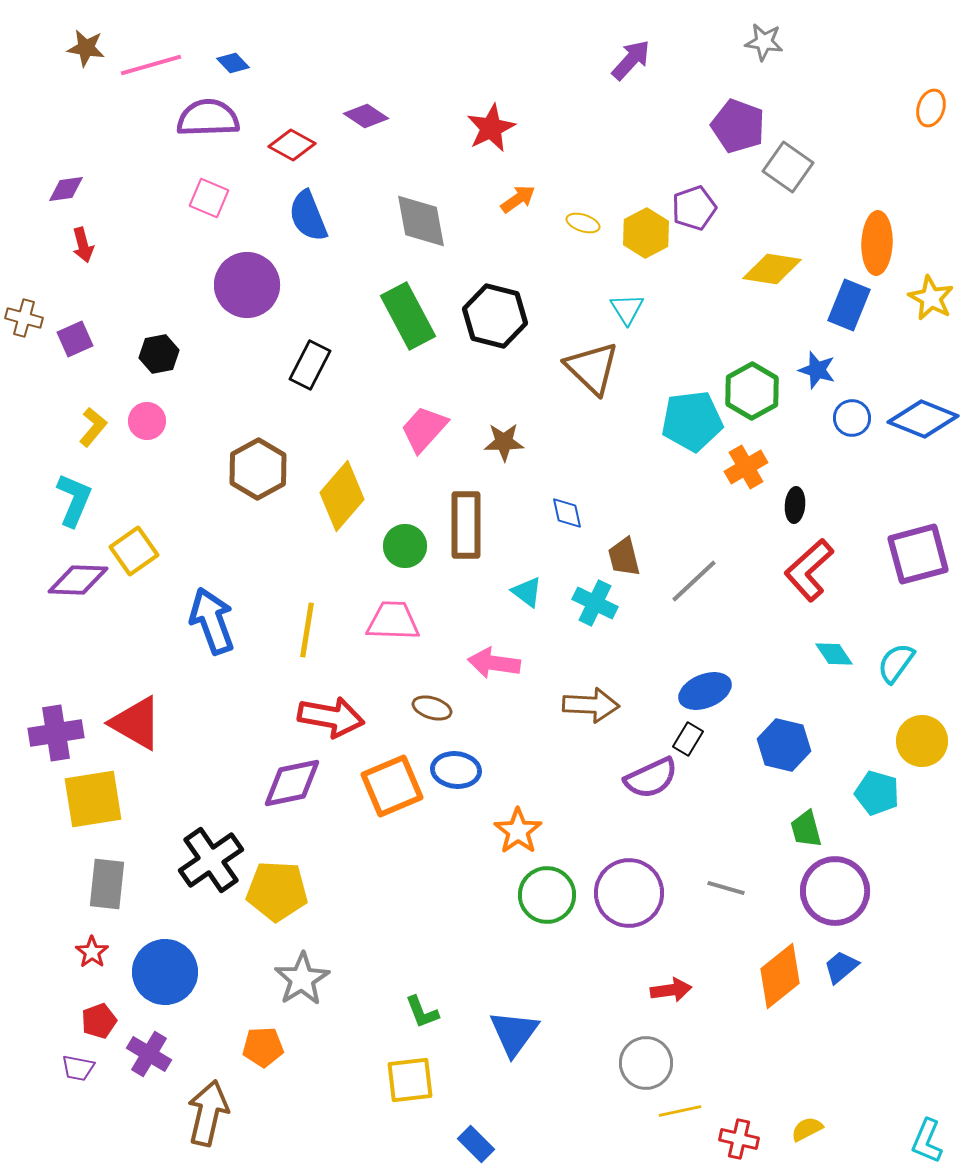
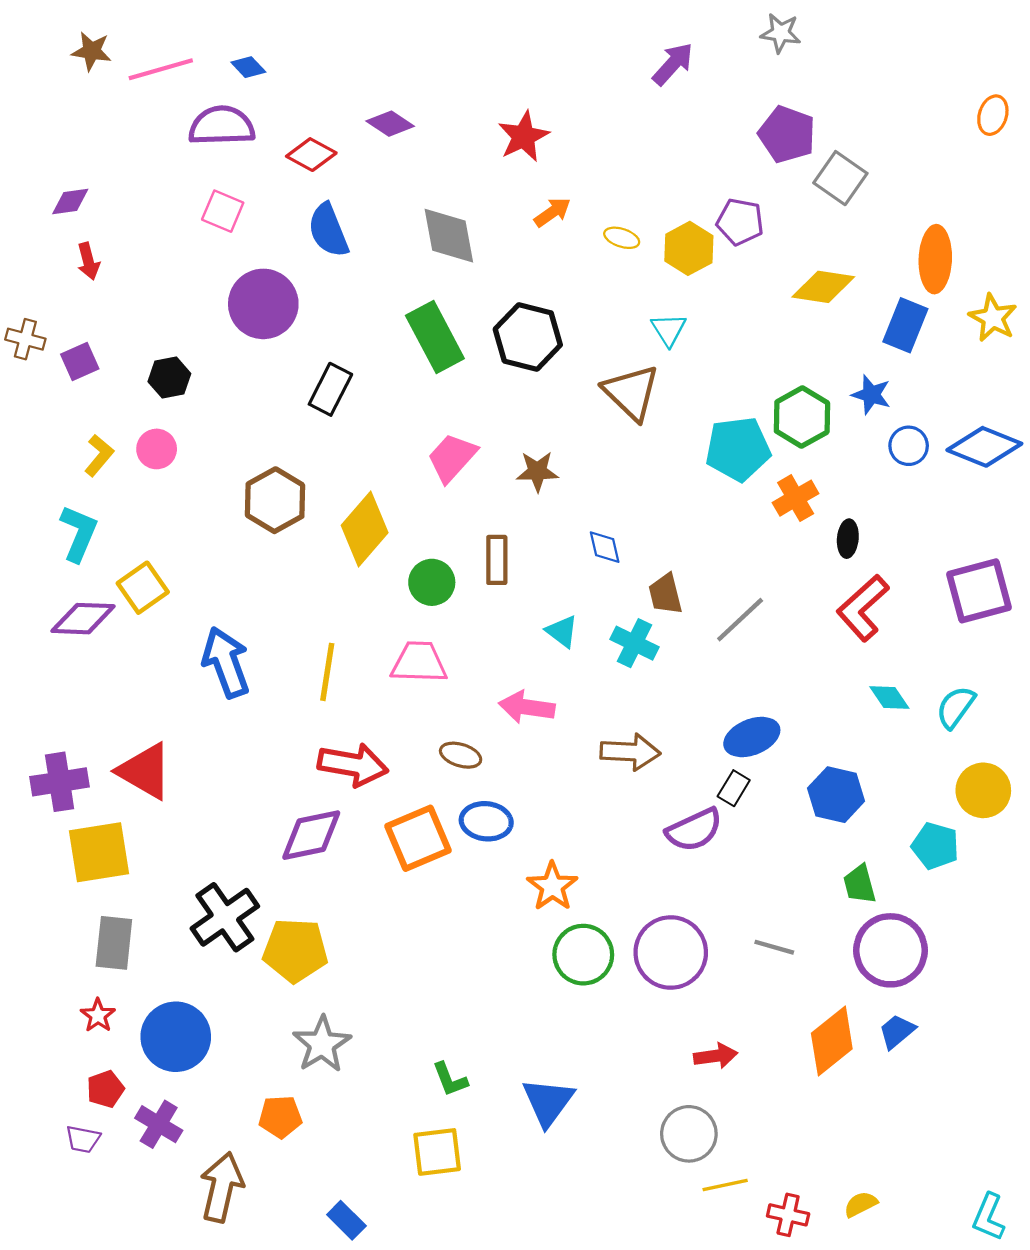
gray star: (764, 42) -> (781, 33), moved
purple pentagon: (694, 208) -> (740, 222), turned 30
brown rectangle: (466, 525) -> (497, 560), size x0.7
blue rectangle: (476, 1144) -> (346, 1220), moved

